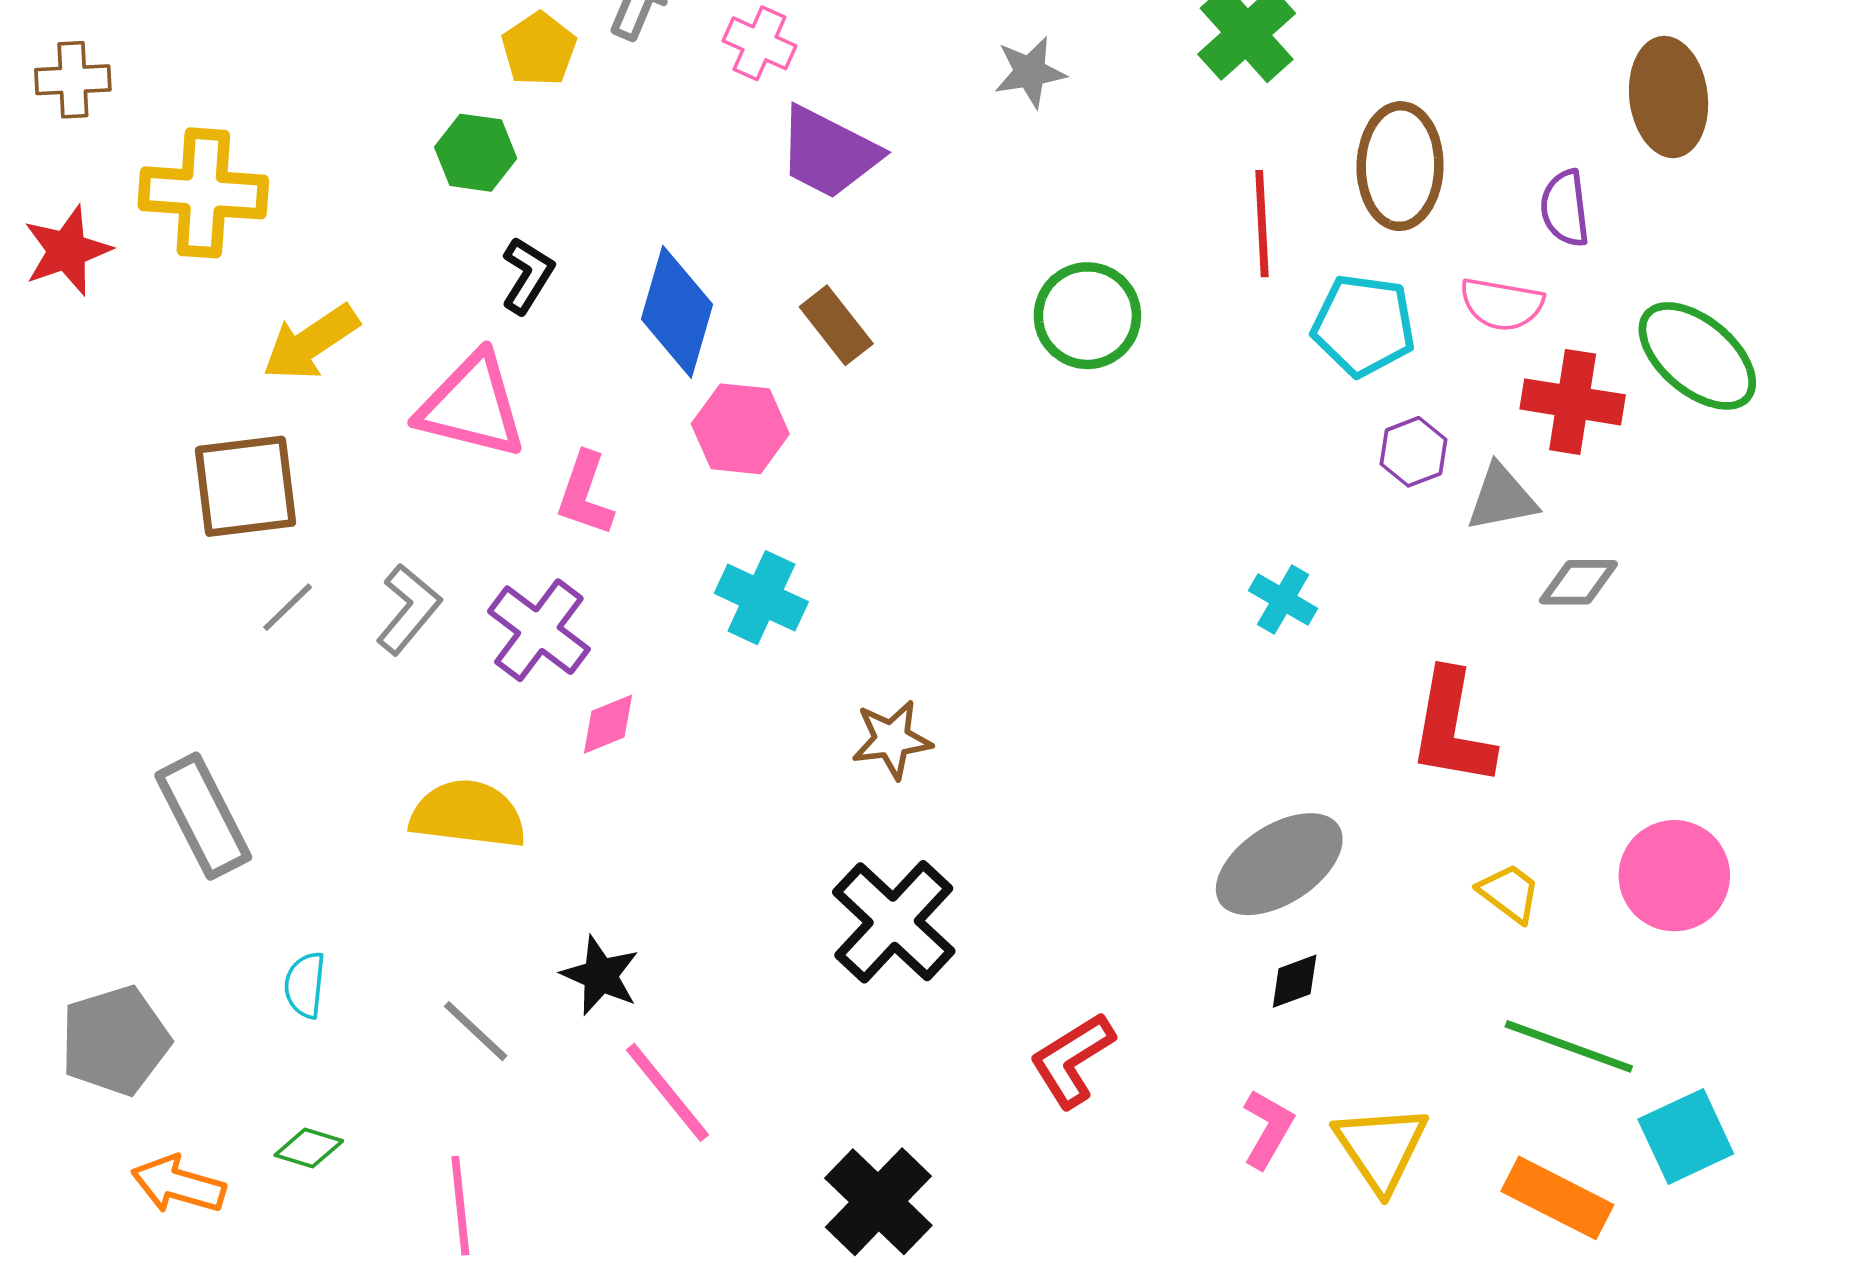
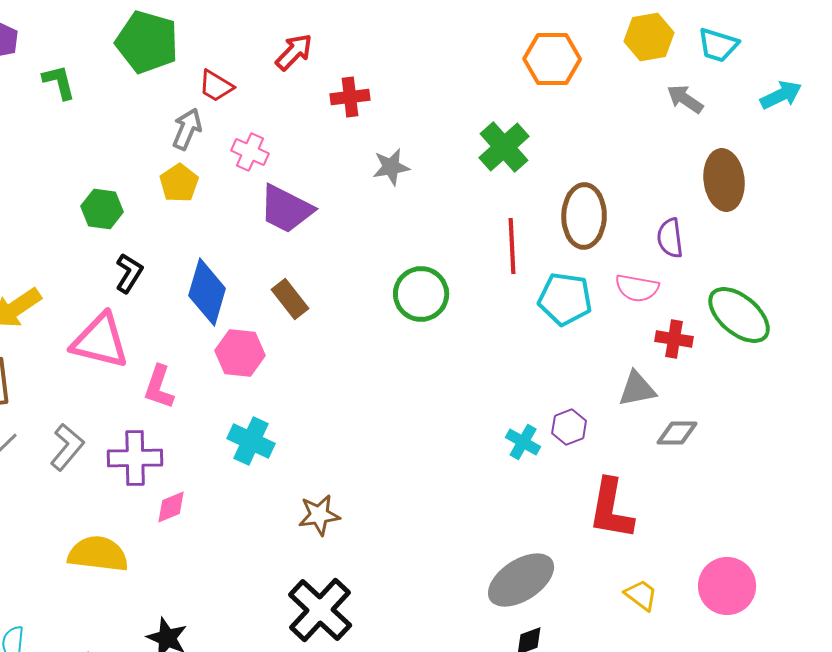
yellow pentagon: (539, 49) -> (179, 183), moved
red cross: (1573, 402) -> (674, 339), size x0.7
purple hexagon: (1413, 452) -> (569, 427), moved
purple cross: (539, 630) -> (135, 458), turned -38

